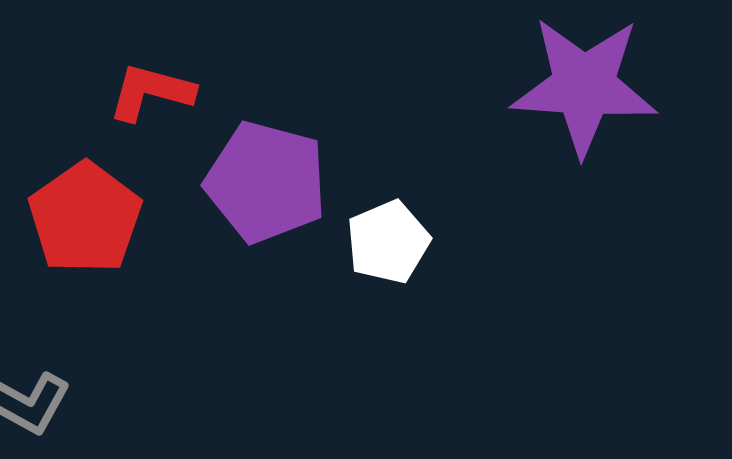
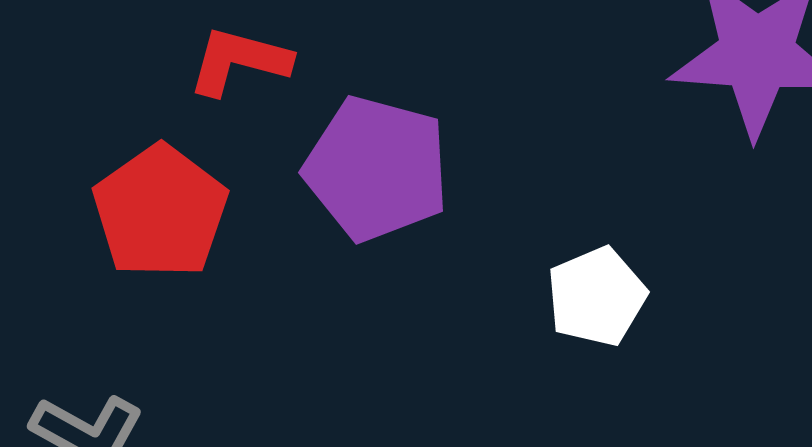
white pentagon: (388, 242) -> (597, 297), moved

